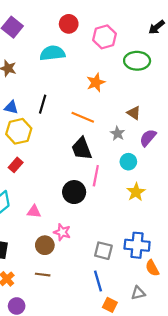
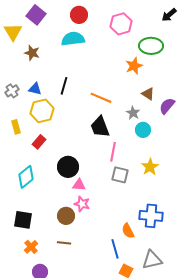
red circle: (69, 24) -> (79, 15), moved
orange star: (96, 82) -> (134, 66), moved
purple semicircle: (148, 138) -> (167, 106), moved
cyan circle: (128, 162) -> (143, 130), moved
black circle: (74, 192) -> (68, 167), moved
pink triangle: (34, 212) -> (79, 185), moved
gray square: (103, 251) -> (120, 175), moved
orange semicircle: (152, 268) -> (128, 231), moved
gray triangle: (138, 293) -> (152, 260), size x1.5

